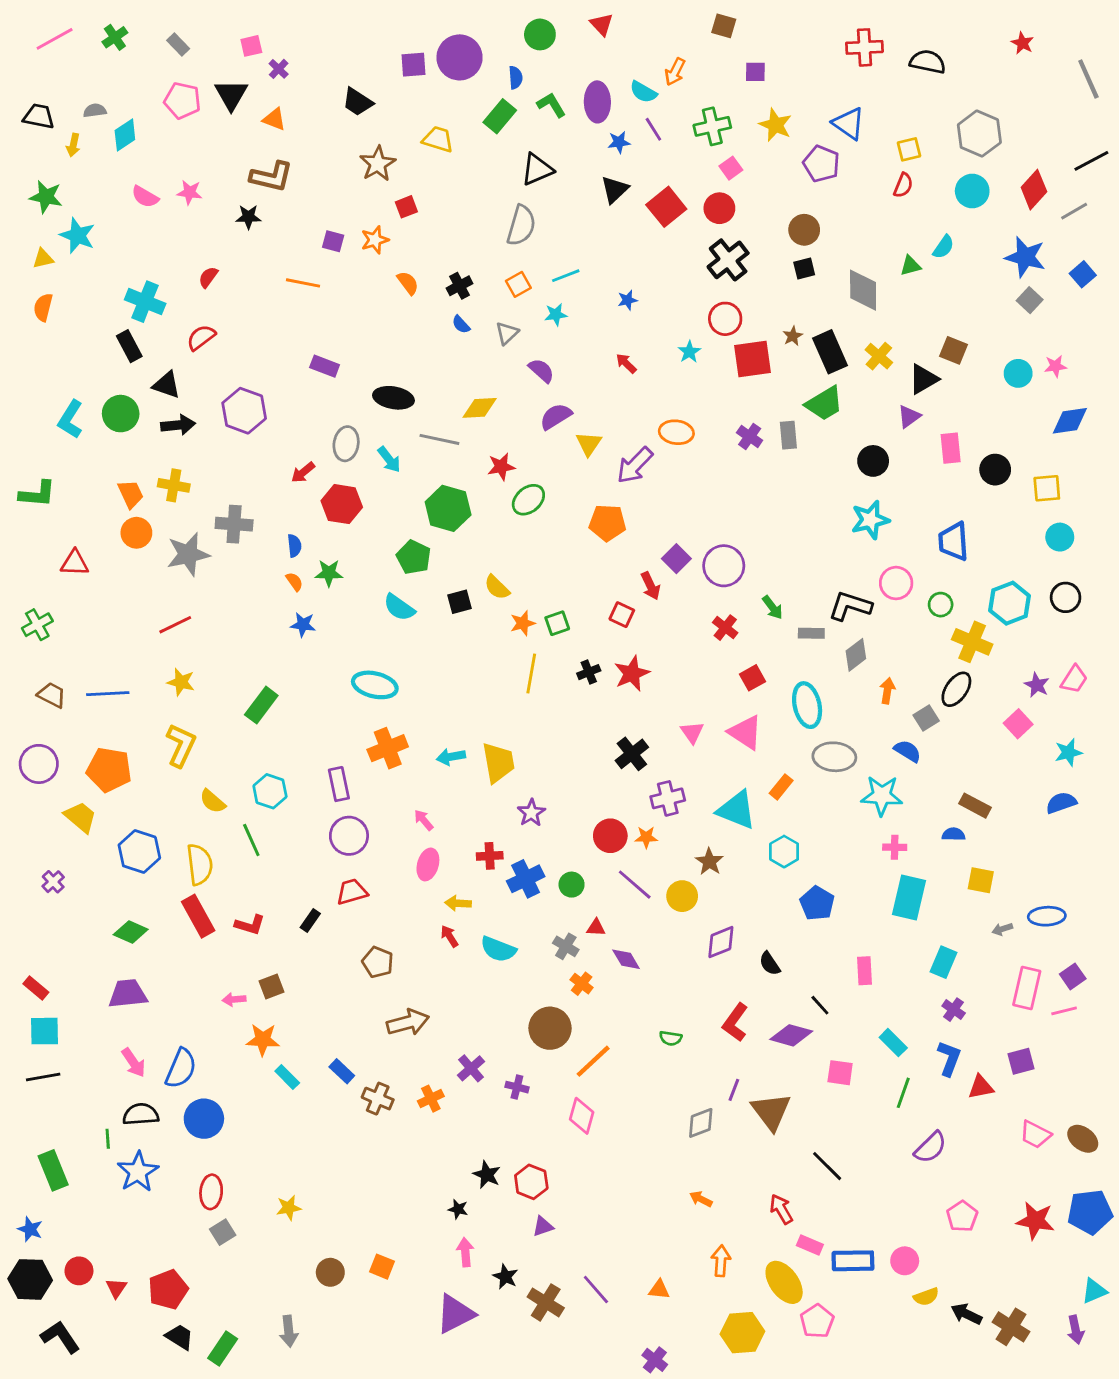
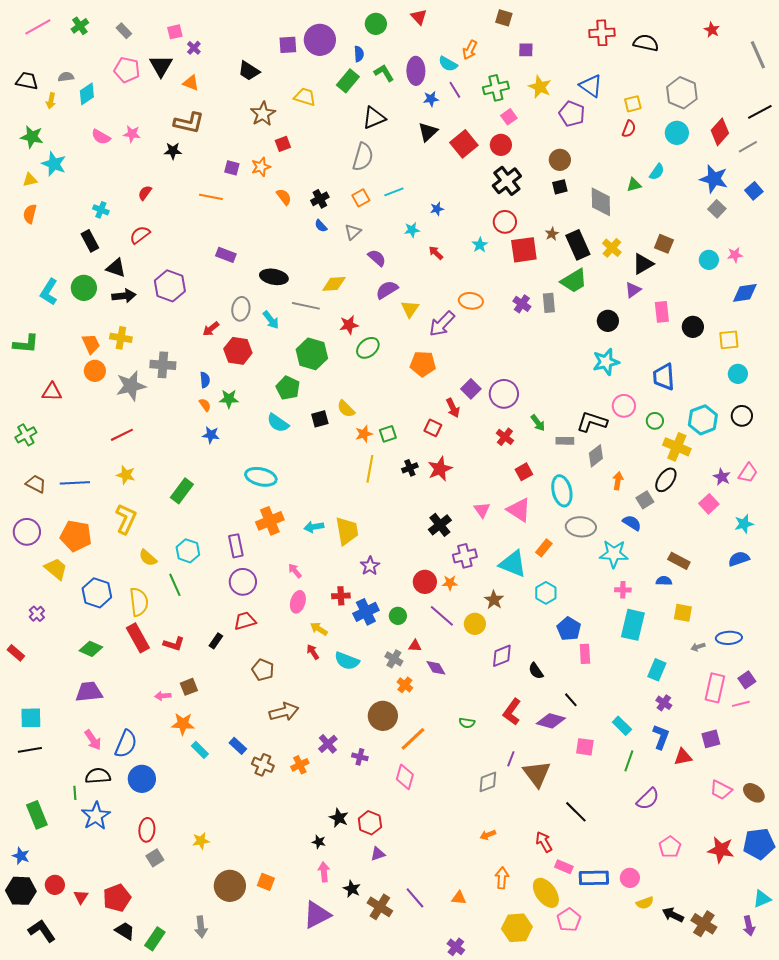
cyan cross: (145, 302) -> (101, 210), size x0.6
cyan star: (556, 314) -> (412, 230), moved
yellow arrow: (458, 903) -> (319, 629), turned 30
pink rectangle: (864, 971) -> (585, 654), moved
red rectangle: (36, 988) -> (16, 653), moved
orange arrow: (701, 1199) -> (488, 835), turned -49
brown circle: (330, 1272) -> (230, 886), size x1.6

